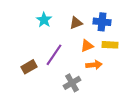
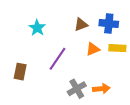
cyan star: (44, 20) -> (37, 28), moved
orange arrow: (94, 65) -> (101, 89), moved
brown rectangle: (29, 67) -> (20, 72), moved, turned -49

